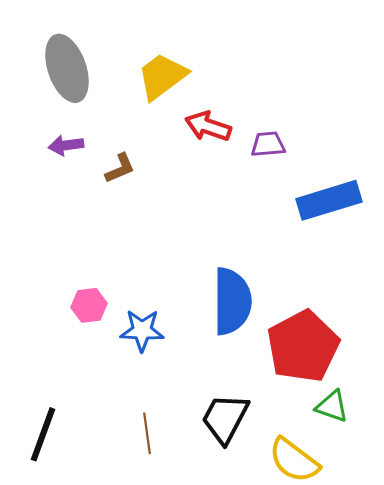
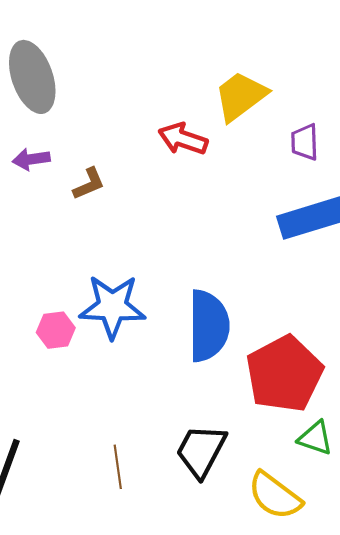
yellow trapezoid: (162, 76) -> (241, 96), moved
purple trapezoid: (268, 144) -> (305, 142), moved, turned -87
blue star: (142, 330) -> (112, 307), moved, size x1.4

